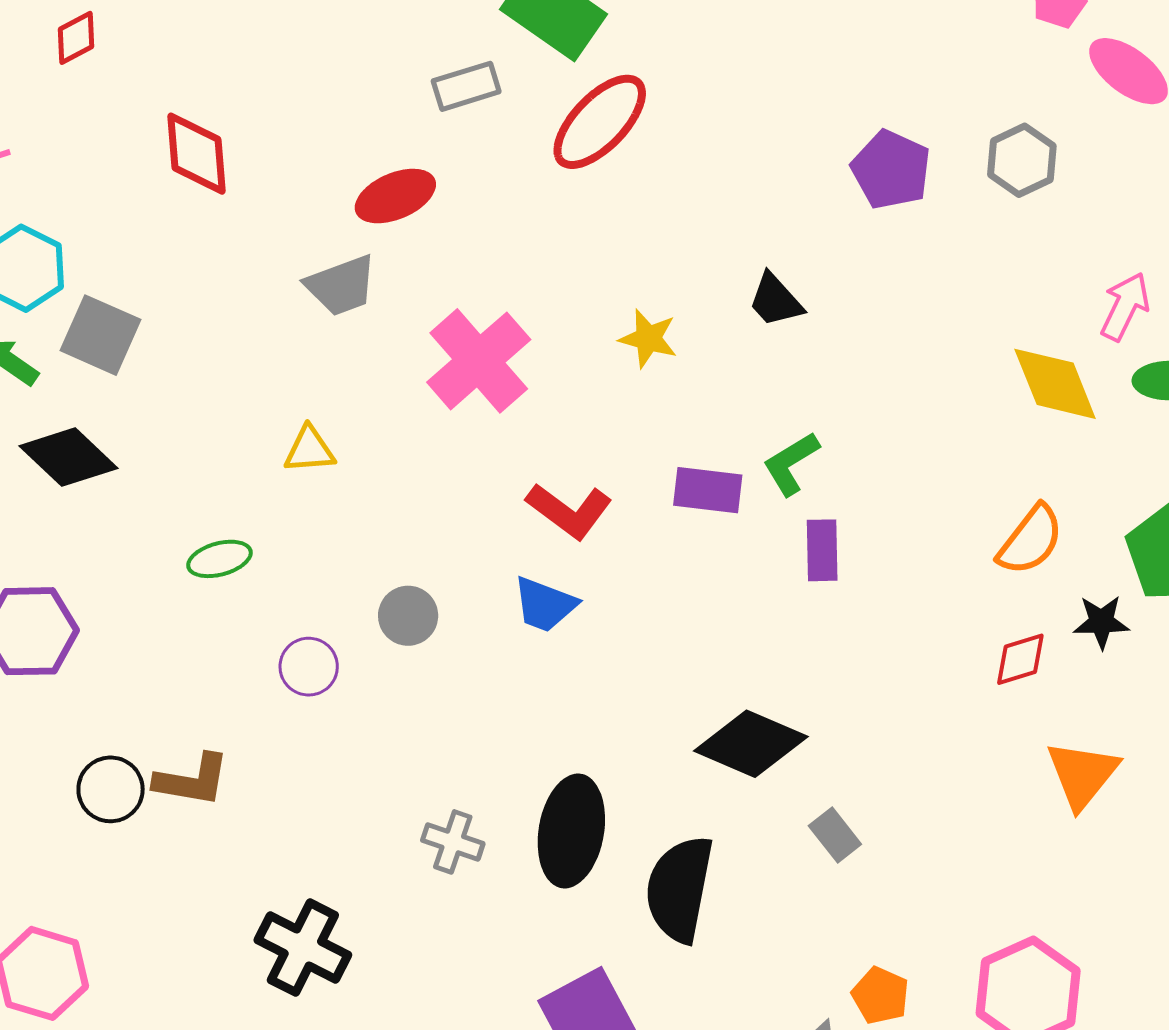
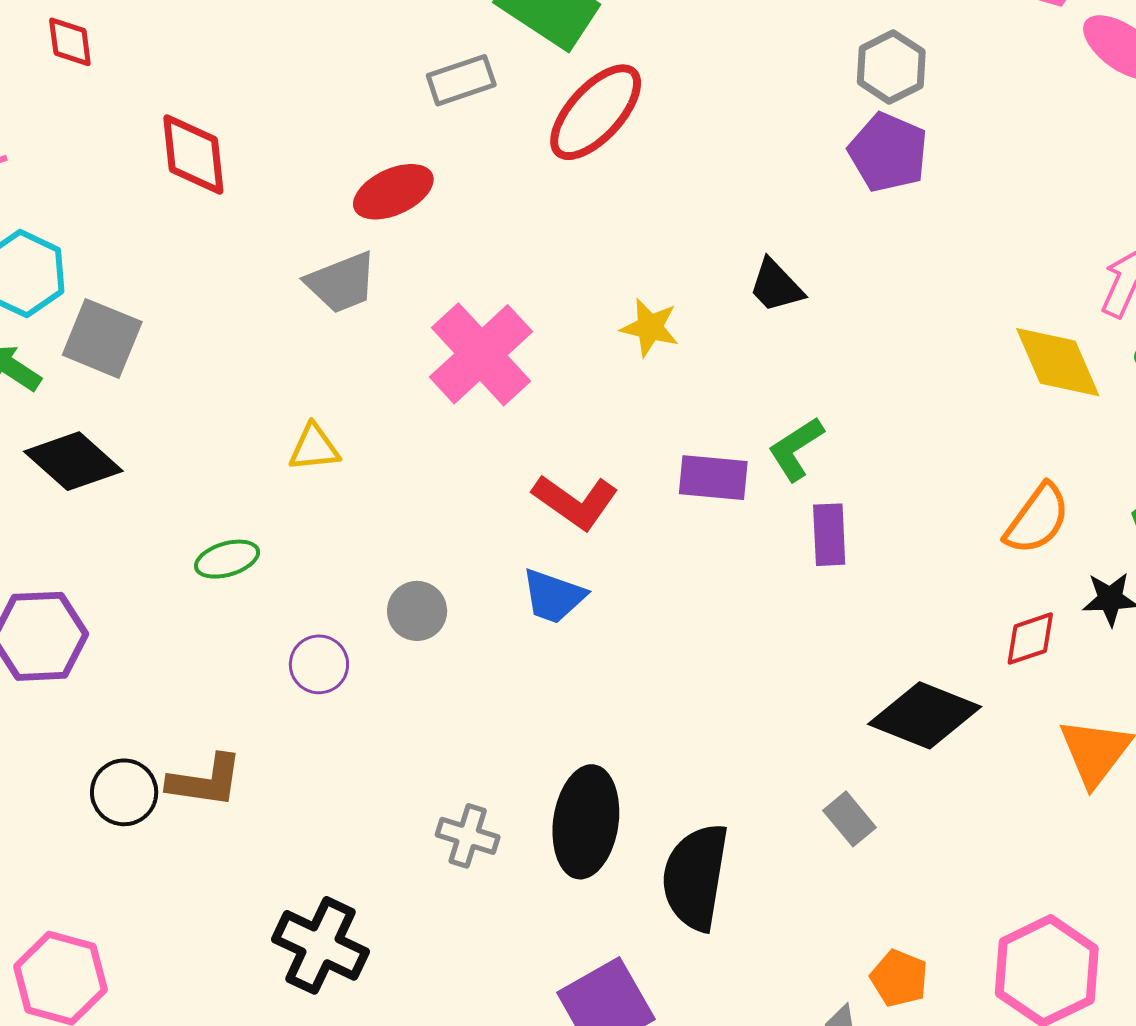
red diamond: (76, 38) -> (70, 42), turned -68
gray hexagon: (1022, 160) -> (891, 67), moved
black diamond: (751, 744) -> (925, 715), moved

